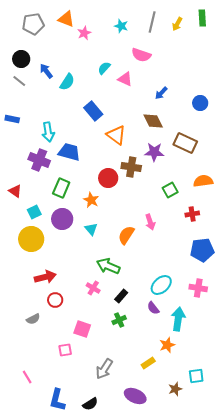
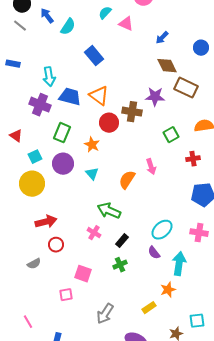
brown diamond: (153, 121) -> (167, 66), moved
orange triangle: (116, 135) -> (99, 96), moved

